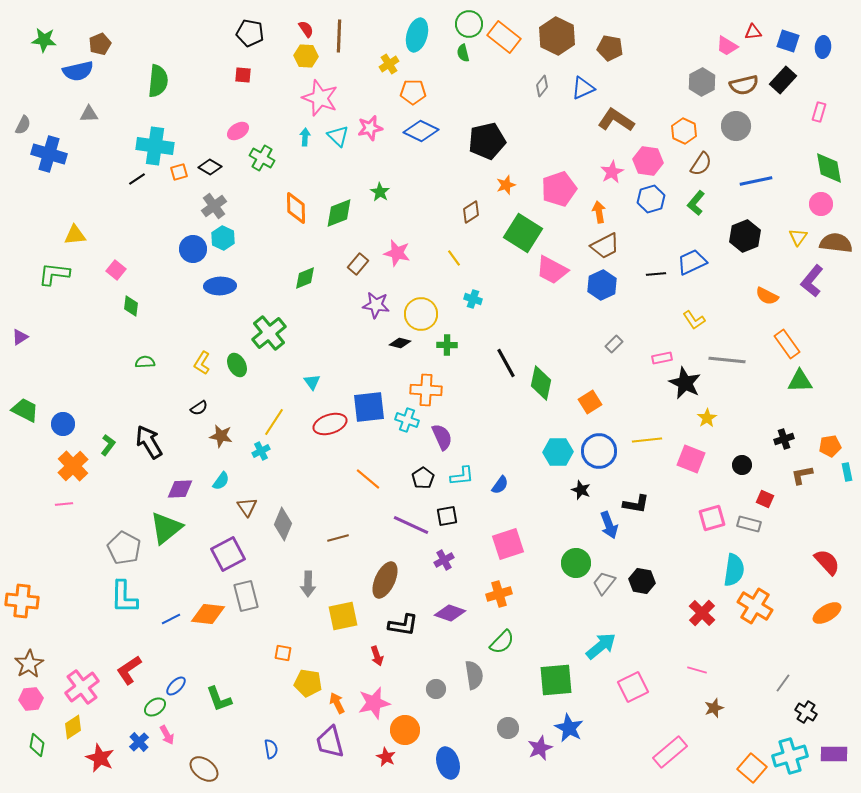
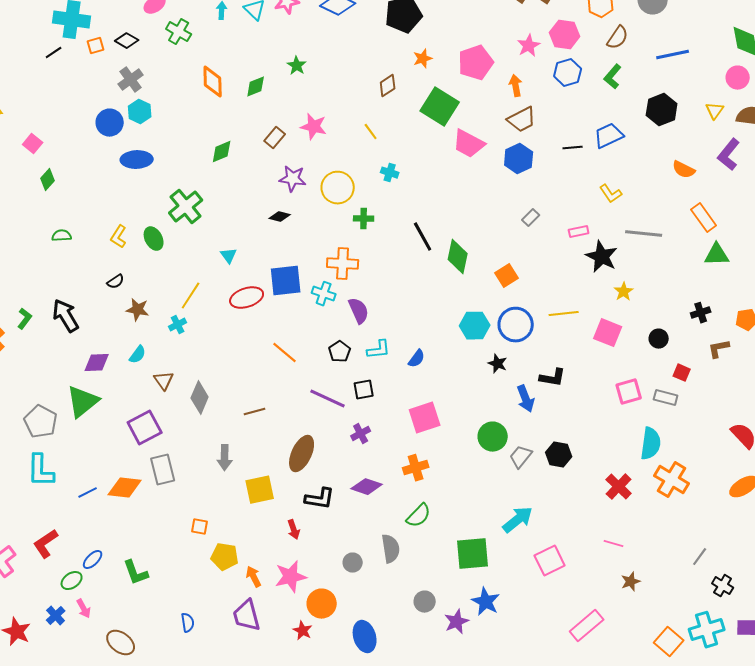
green diamond: (339, 213) -> (256, 87), size x0.7
green diamond: (131, 306) -> (48, 180), turned 35
black diamond: (400, 343) -> (280, 217), moved

